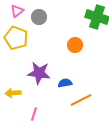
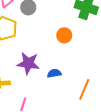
orange line: (81, 100) -> (84, 89), moved, turned -40

